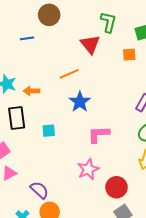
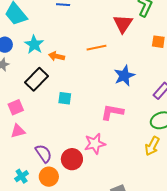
blue star: (80, 102) -> (124, 76), moved
black rectangle: (17, 118) -> (37, 79), turned 40
red circle: (116, 187) -> (72, 159), moved

